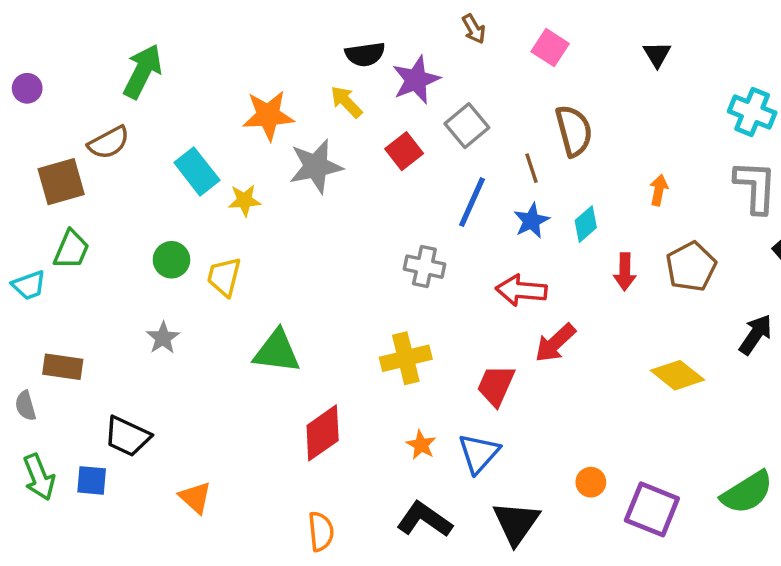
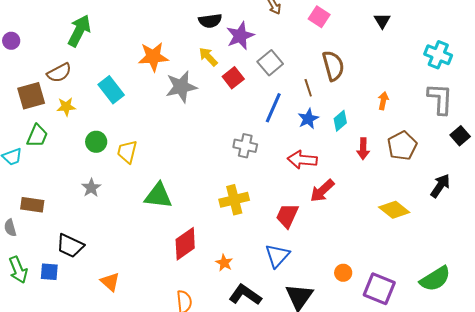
yellow arrow: (346, 102) -> (208, 57), moved
yellow star: (244, 200) -> (66, 107), moved
orange star: (421, 445) -> (224, 263), moved

